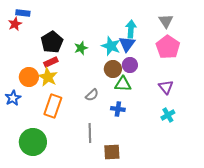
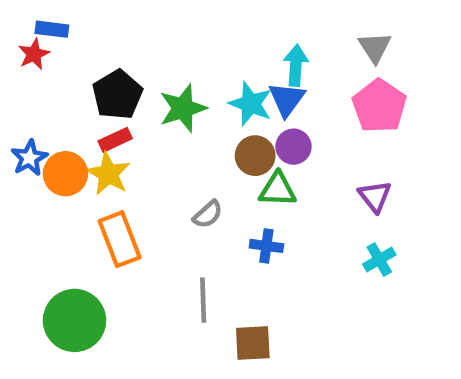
green star: (81, 48) -> (183, 108), size x1.5
blue star: (13, 98) -> (29, 158), moved
orange rectangle: (53, 106) -> (120, 239), turned -40

